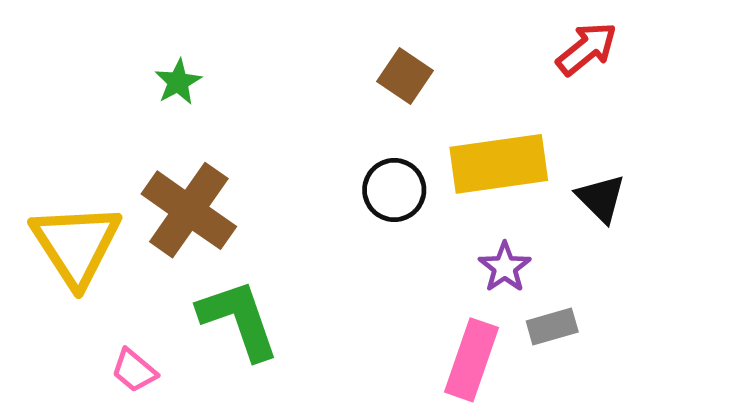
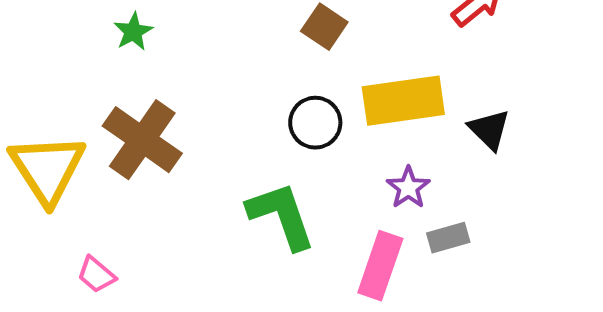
green L-shape: (239, 319) -> (281, 216), moved

